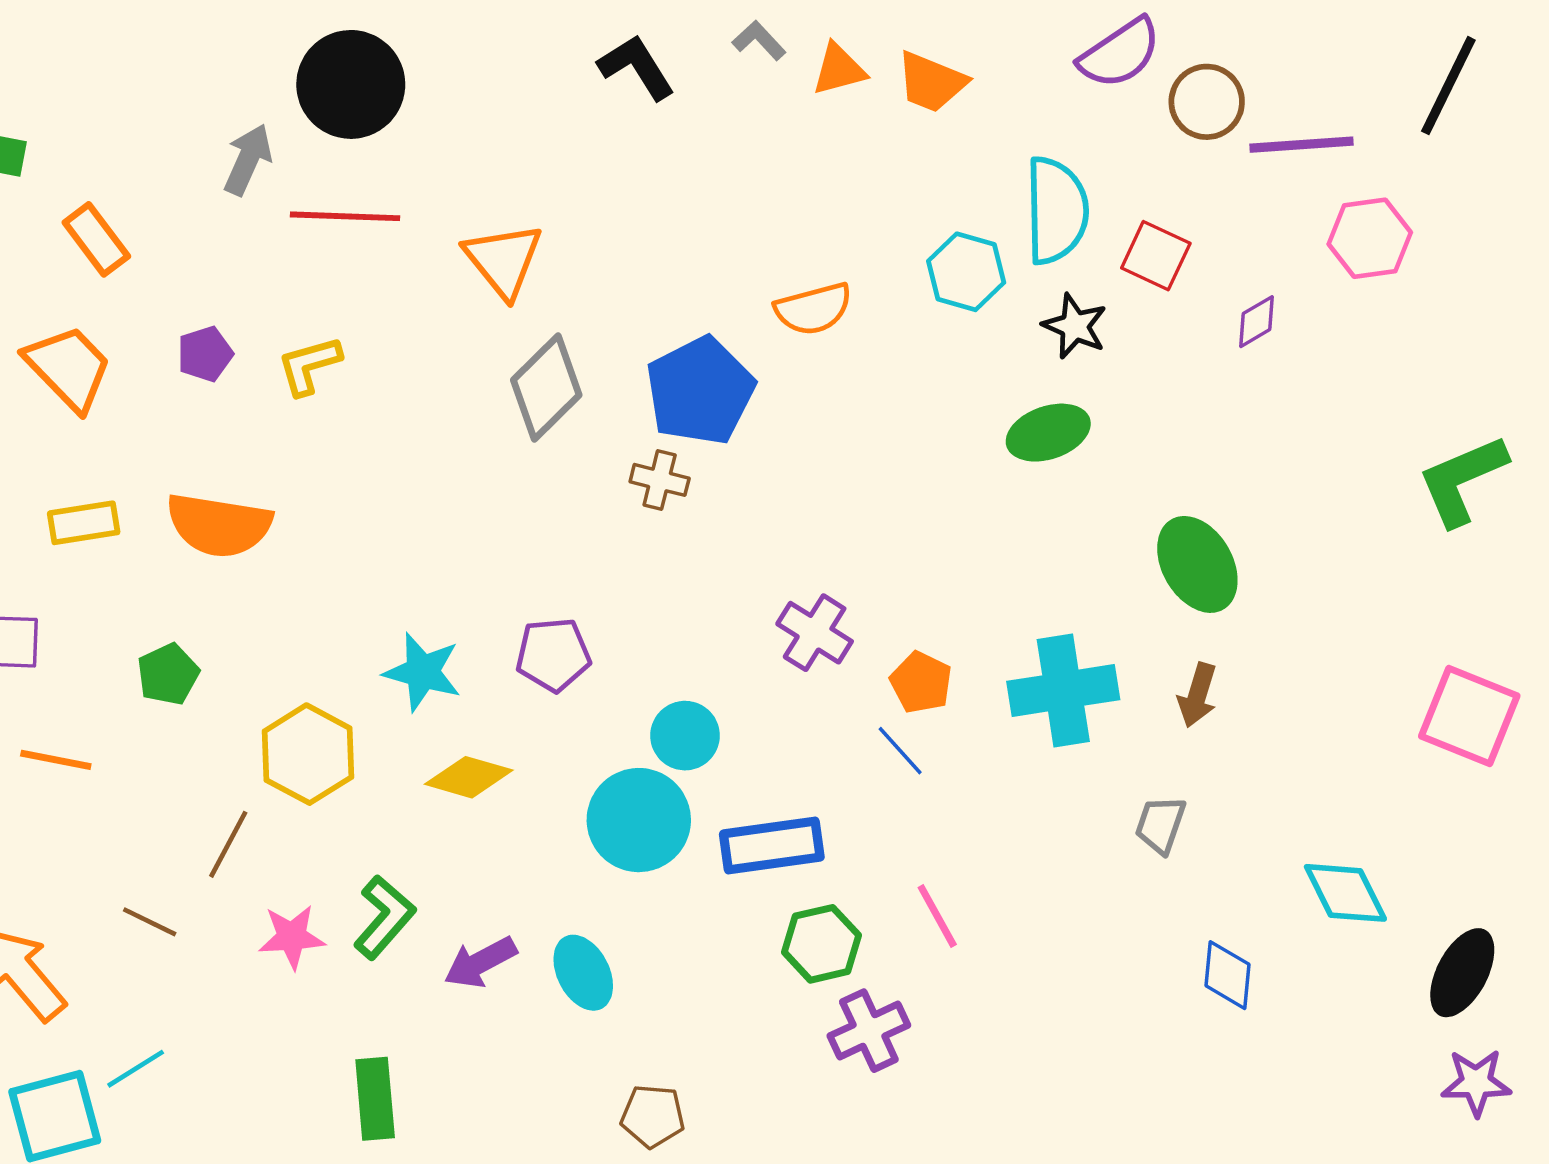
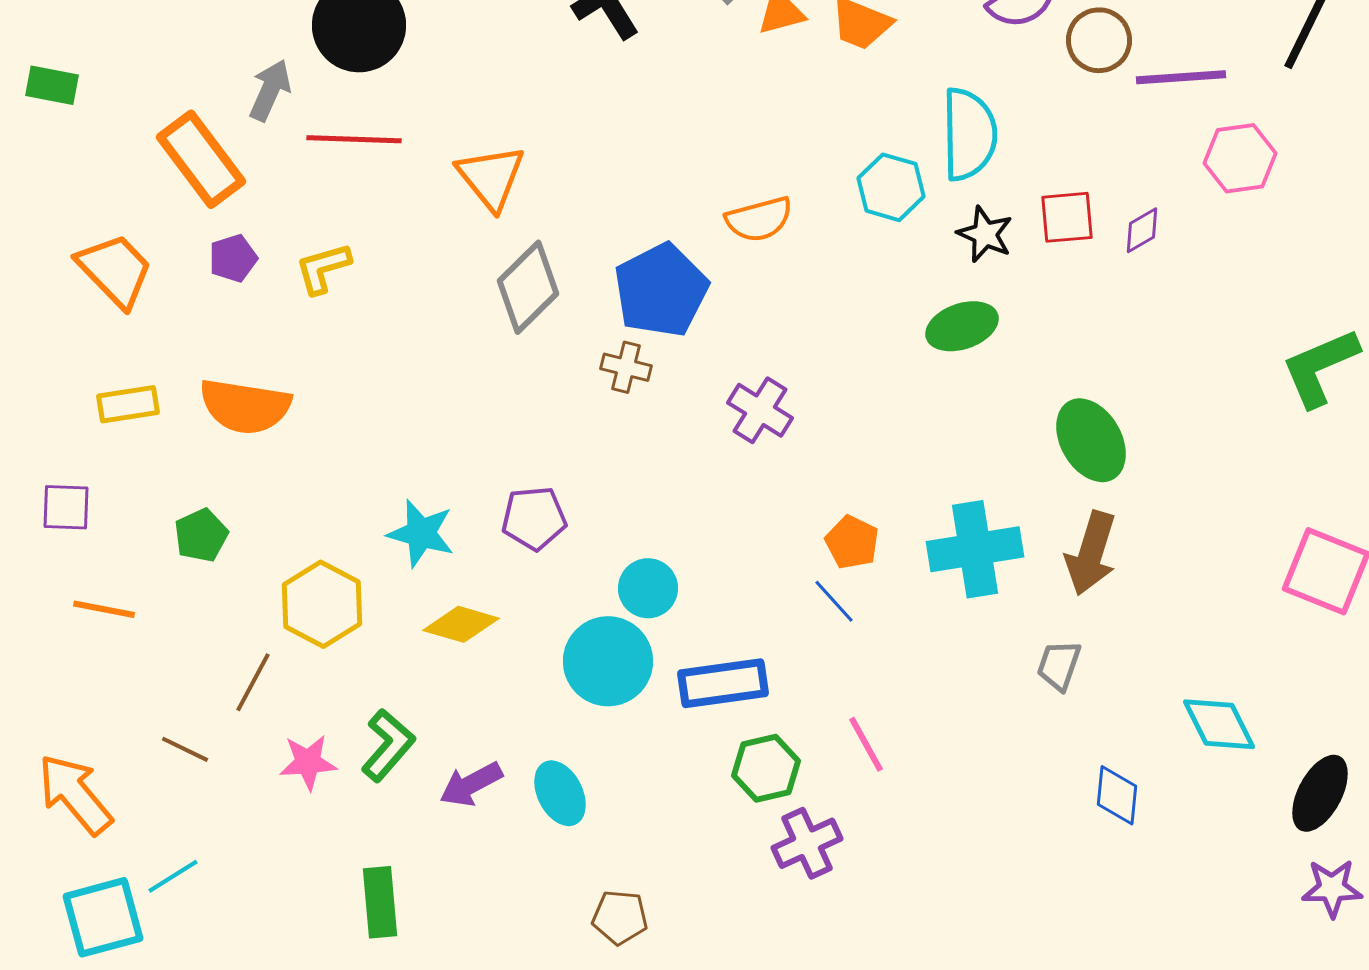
orange rectangle: (96, 239) -> (201, 159), moved, size x1.5
red square: (1156, 256) -> (1067, 217), moved, turned -30
purple cross: (815, 633) -> (760, 410), moved
brown arrow: (1197, 695) -> (1091, 553), size x1.5

